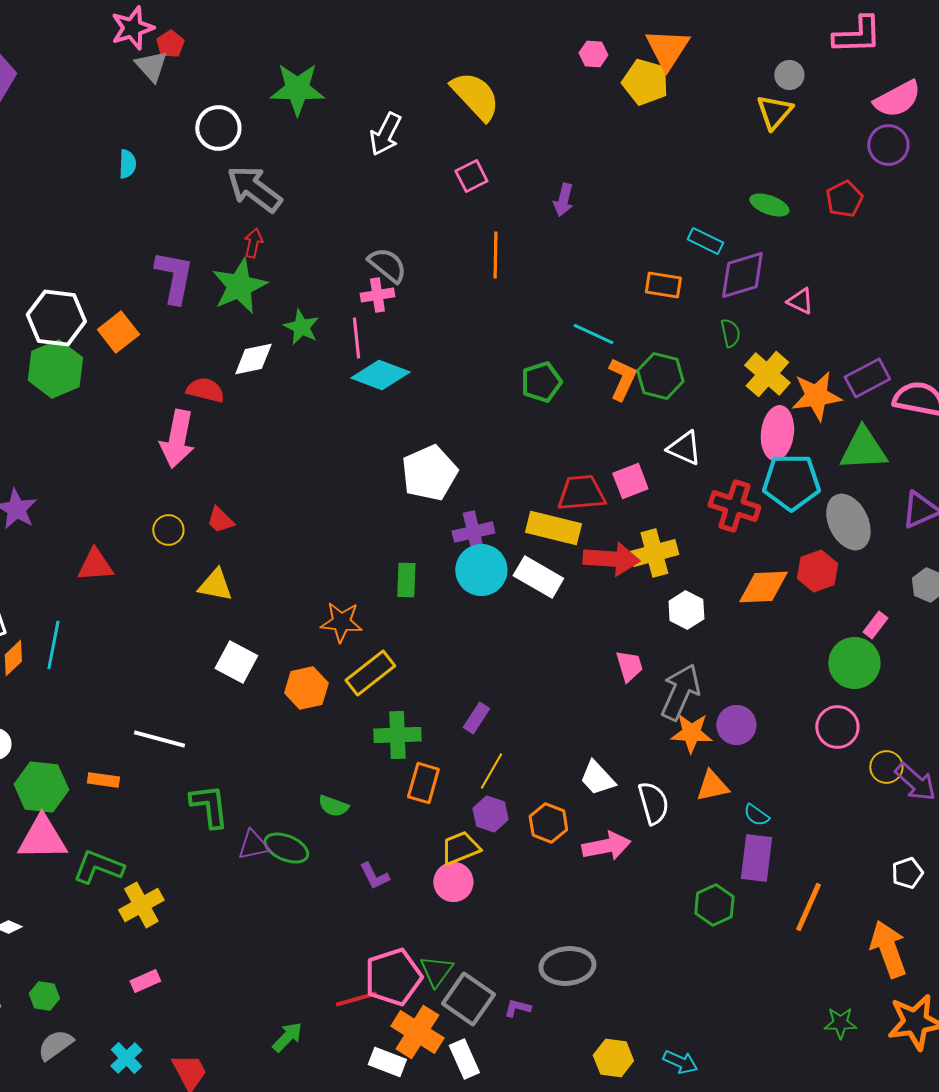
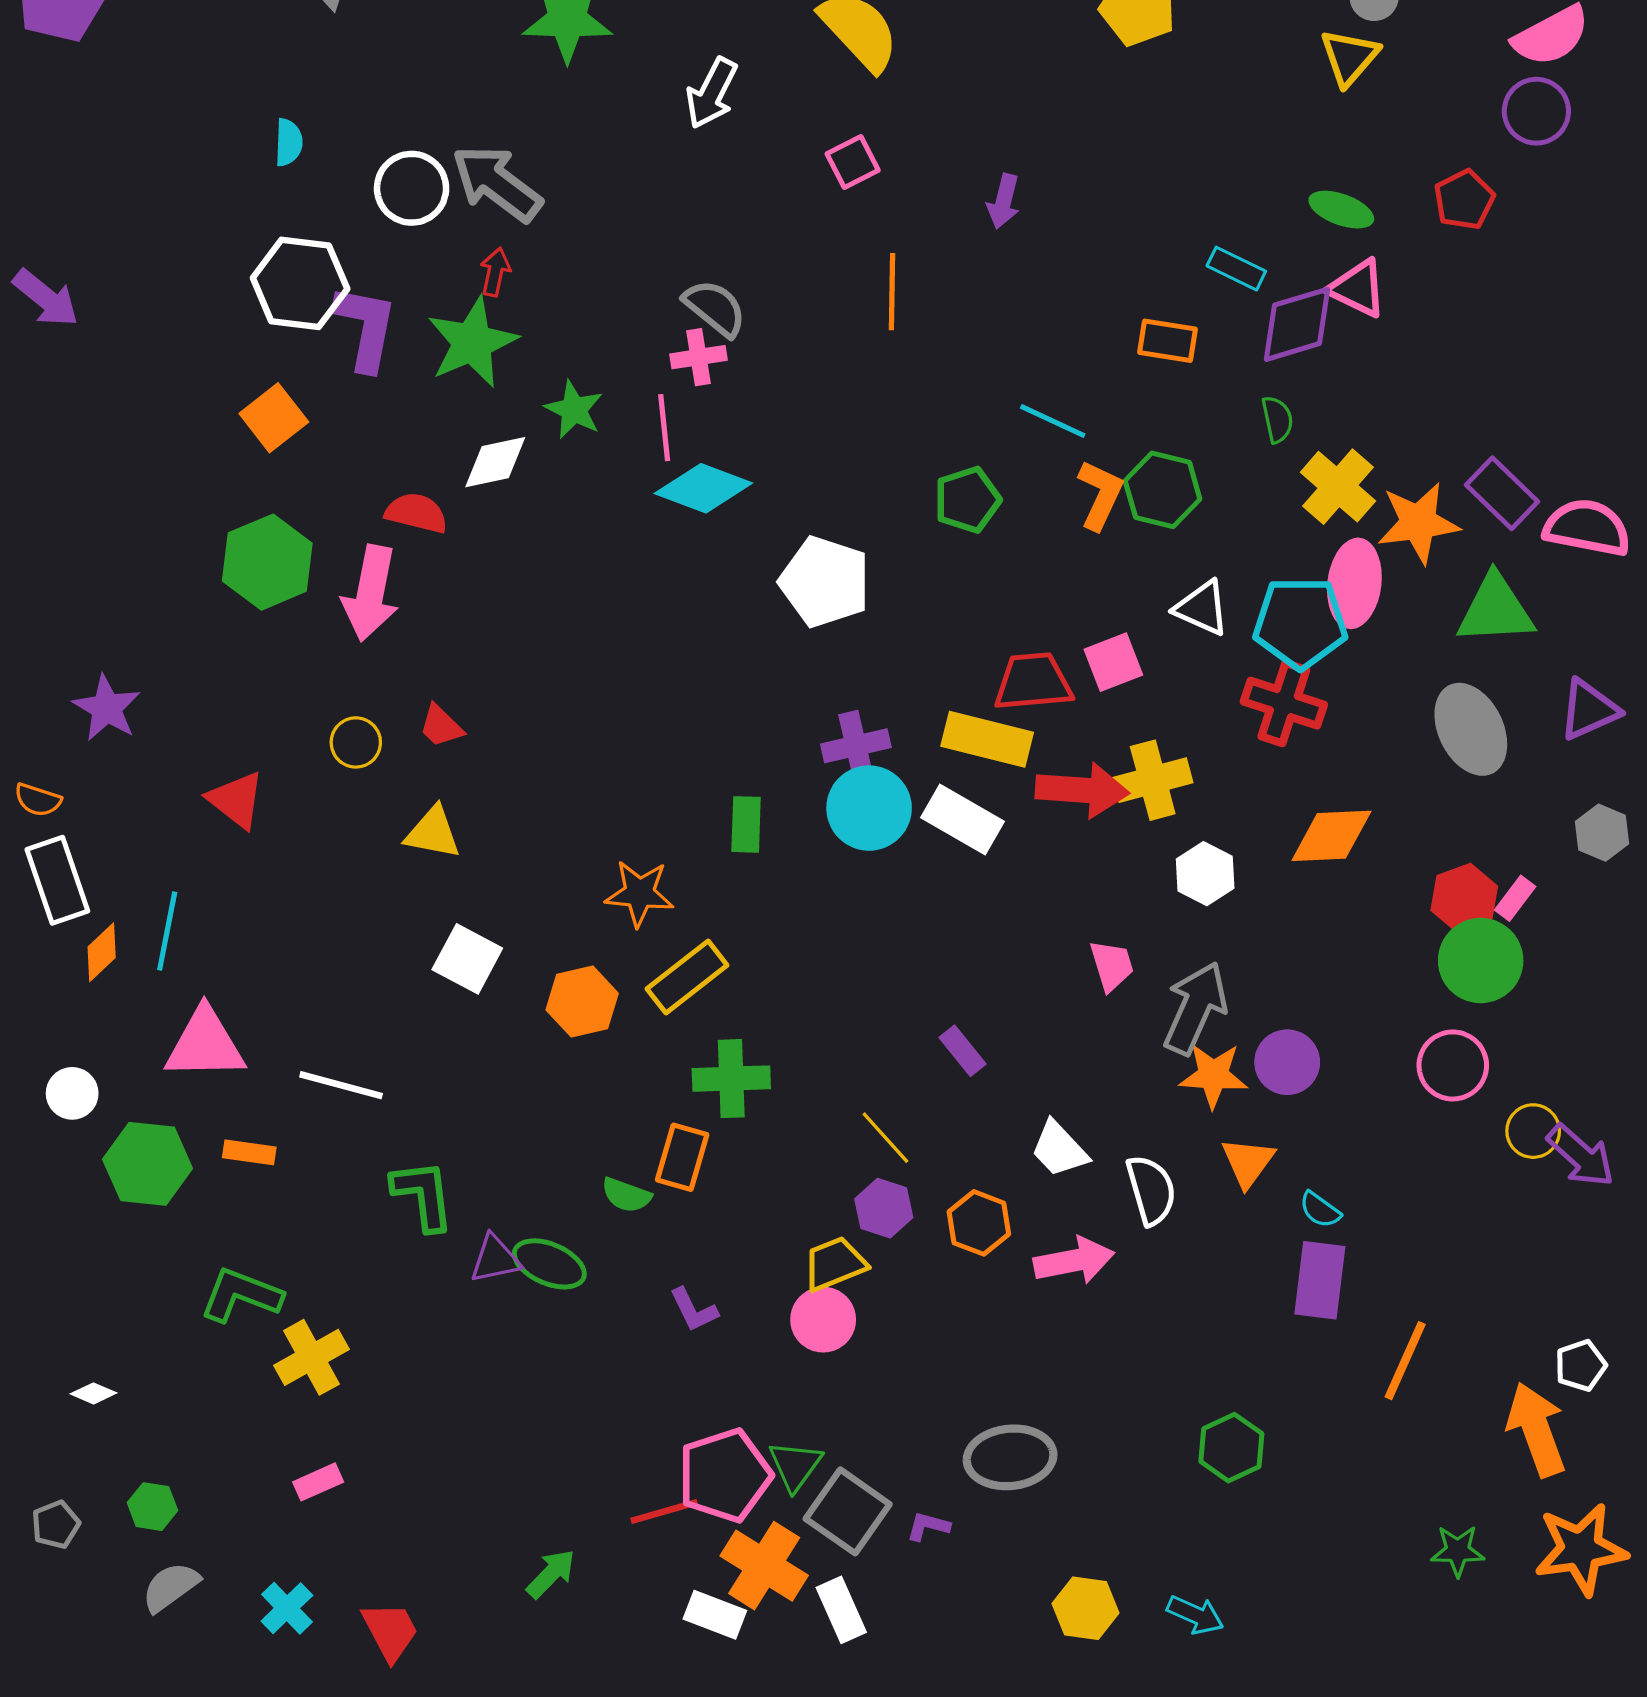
white circle: (218, 128) -> (412, 188), moved
pink triangle: (800, 301) -> (1358, 288), moved, size x1.4
white hexagon: (56, 318) -> (300, 283), moved
green hexagon: (55, 369) -> (267, 562), moved
purple rectangle: (867, 378) -> (1502, 493), turned 72
white pentagon: (429, 473) -> (825, 582), moved, turned -30
cyan pentagon: (791, 482) -> (1300, 623), moved
red triangle: (95, 565) -> (236, 800), turned 42
red hexagon: (817, 571) -> (1464, 898), moved
purple rectangle: (476, 718) -> (962, 1051), moved, turned -72
yellow line: (491, 771) -> (885, 1138), turned -72
orange rectangle: (423, 783) -> (682, 1157), moved
orange triangle: (712, 786) -> (1248, 1162), turned -42
pink triangle: (42, 838) -> (205, 1044), moved
white pentagon: (907, 873) -> (1581, 1366), moved
green hexagon: (714, 905) -> (1231, 1448), moved

